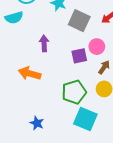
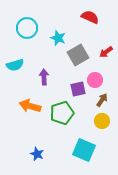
cyan semicircle: (14, 18) -> (15, 65), moved
gray square: (79, 21) -> (78, 55), turned 35
green pentagon: (74, 92) -> (62, 113), moved

